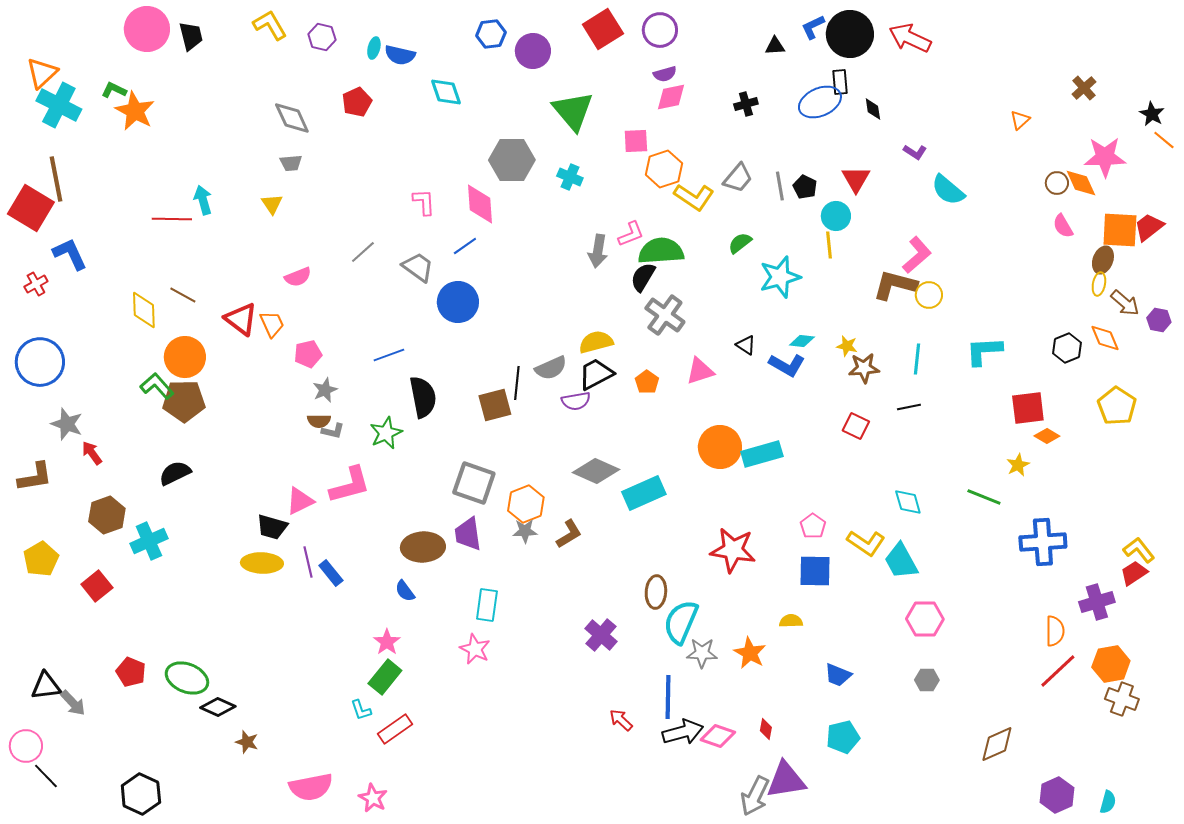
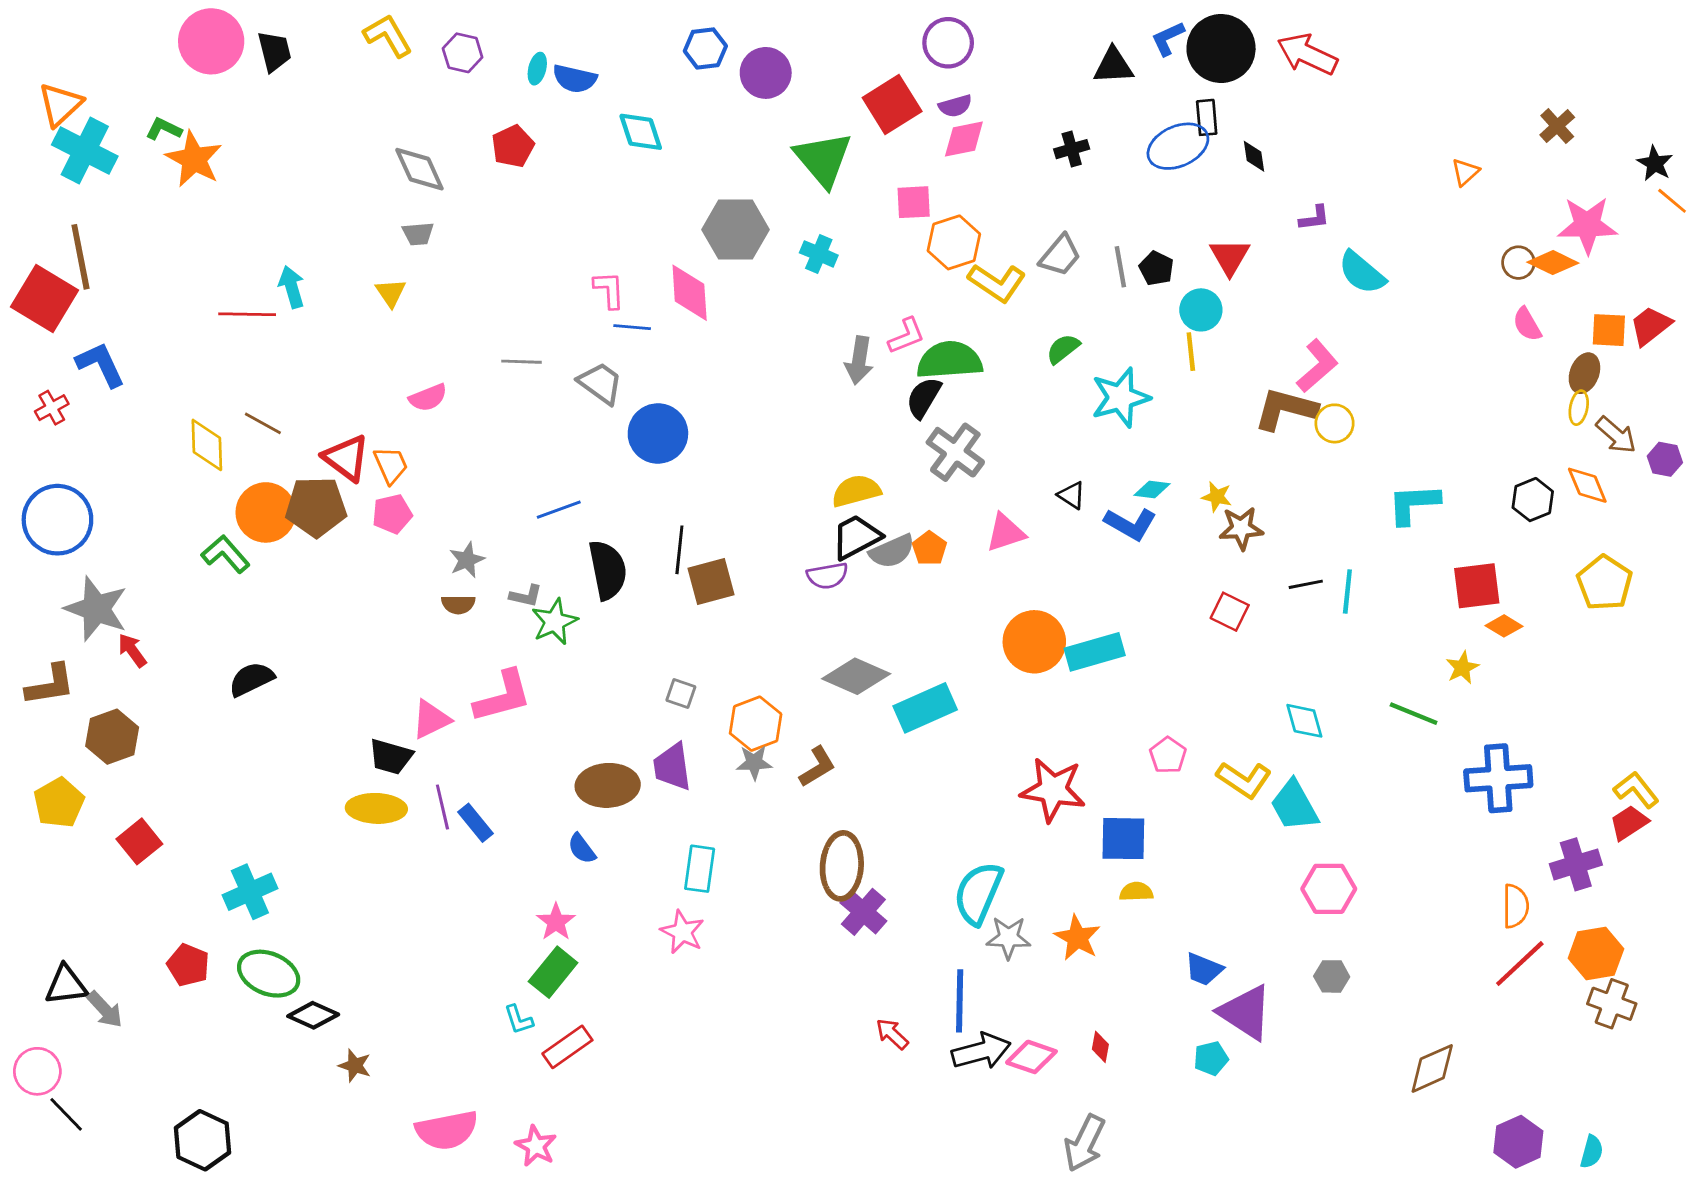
red square: (603, 29) -> (892, 105), moved
black triangle: (775, 46) -> (1113, 66), size x1.4
purple L-shape: (915, 152) -> (1314, 218), turned -40
orange diamond: (1081, 183) -> (1553, 263), turned -40
orange square: (1120, 230) -> (1609, 330), size x0.7
blue line: (465, 246) -> (632, 327), moved, turned 40
gray line: (363, 252) -> (521, 362), turned 44
pink pentagon: (308, 354) -> (392, 514), moved
cyan line: (917, 359) -> (1347, 592), moved
gray semicircle: (551, 368) -> (892, 551), moved
black line: (517, 383) -> (679, 550), moved
brown pentagon: (184, 401) -> (316, 507), moved
gray star: (67, 424) -> (96, 609), size x1.4
gray L-shape: (333, 431) -> (526, 596), moved
gray square: (474, 483) -> (681, 693), size x0.5
brown hexagon: (107, 515) -> (112, 737), moved
cyan cross: (149, 541) -> (250, 892), moved
blue square: (815, 571) -> (1123, 839), moved
brown ellipse: (656, 592) -> (842, 866), moved, size x1.4
cyan pentagon: (843, 737) -> (1211, 1058), size x0.7
purple triangle: (786, 780) -> (1245, 1012), moved, turned 42

